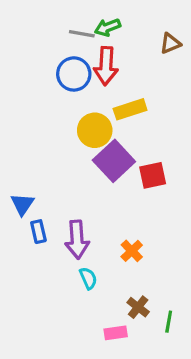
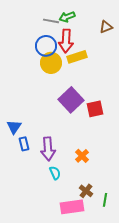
yellow rectangle: (130, 109) -> (77, 57), moved
yellow circle: (95, 130) -> (51, 63), moved
pink rectangle: (116, 333) -> (72, 207), size x1.6

